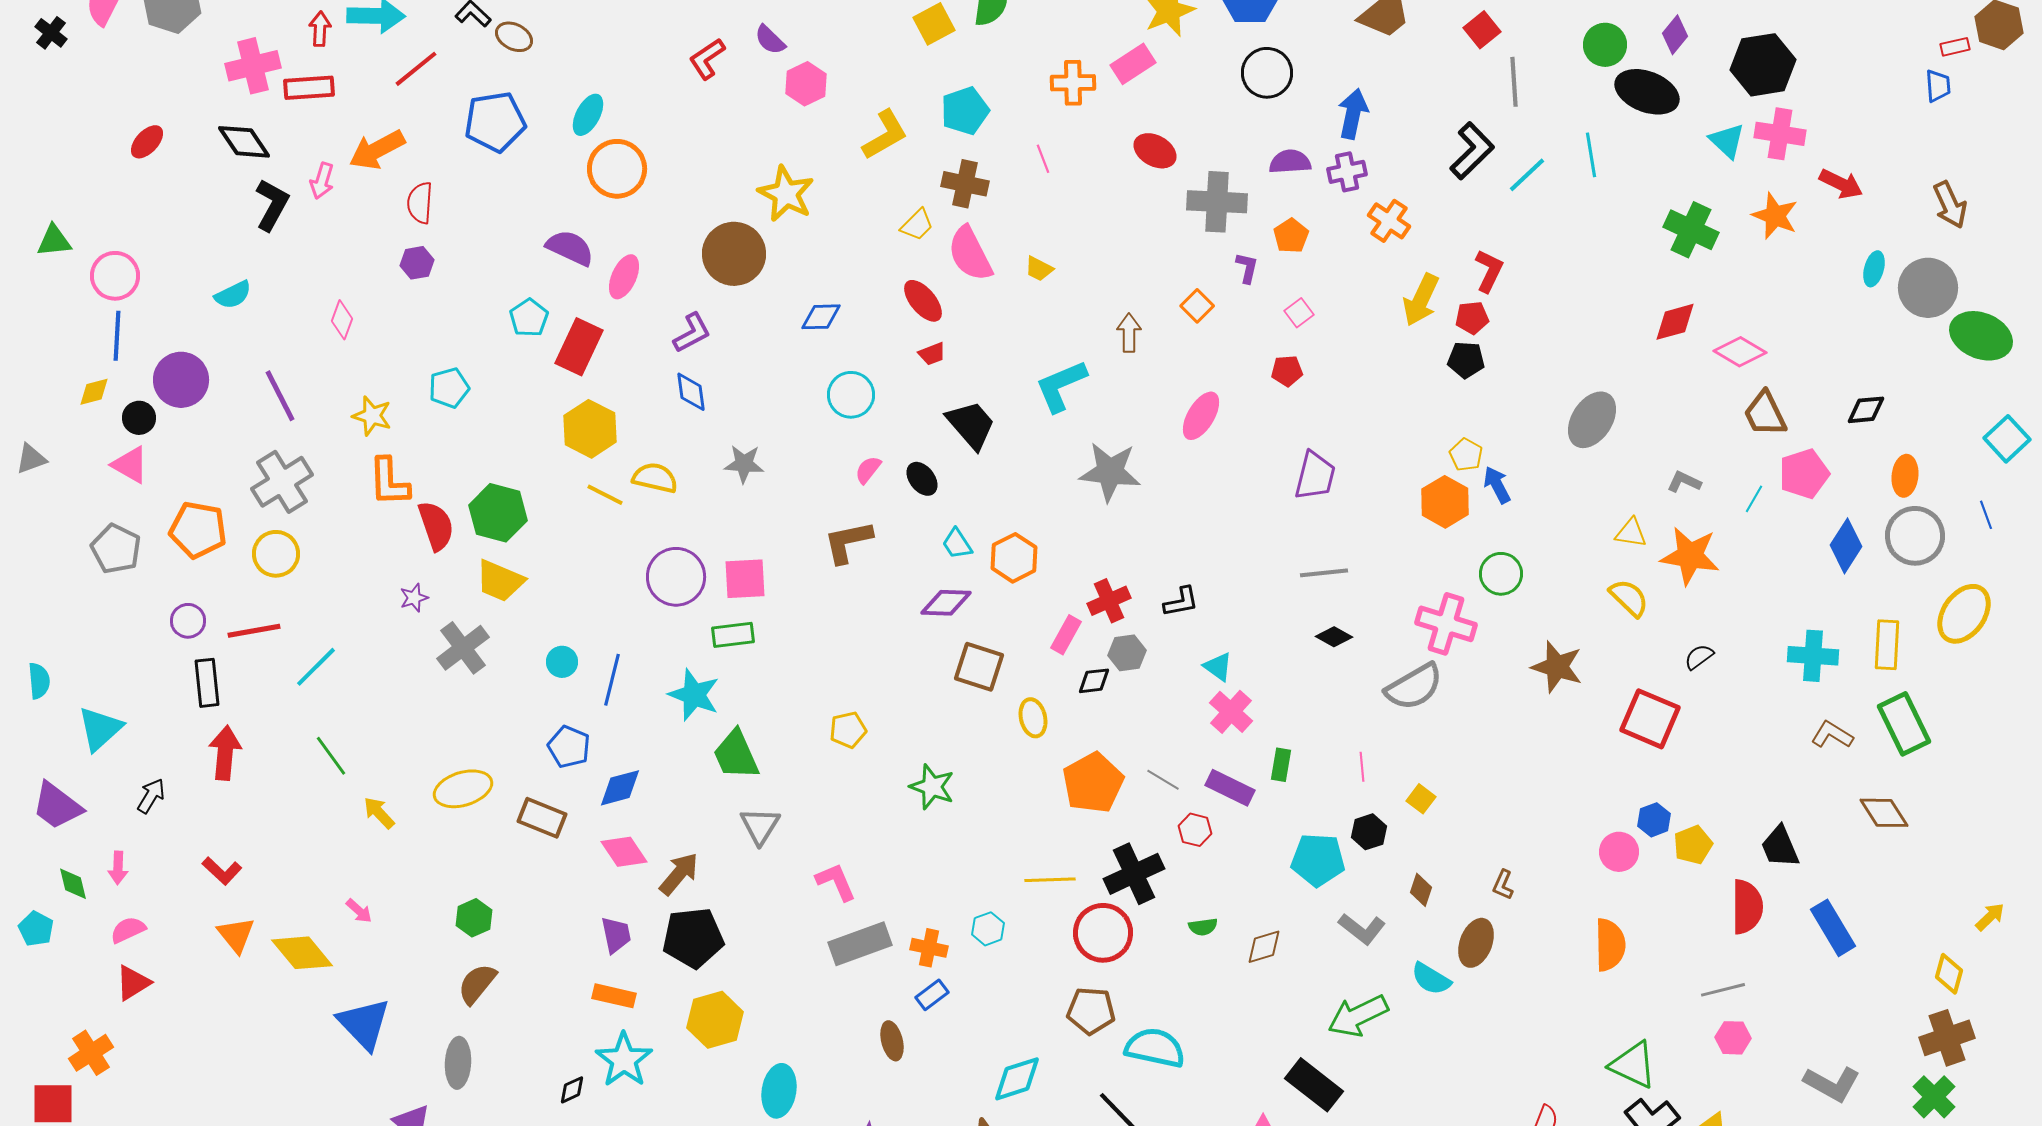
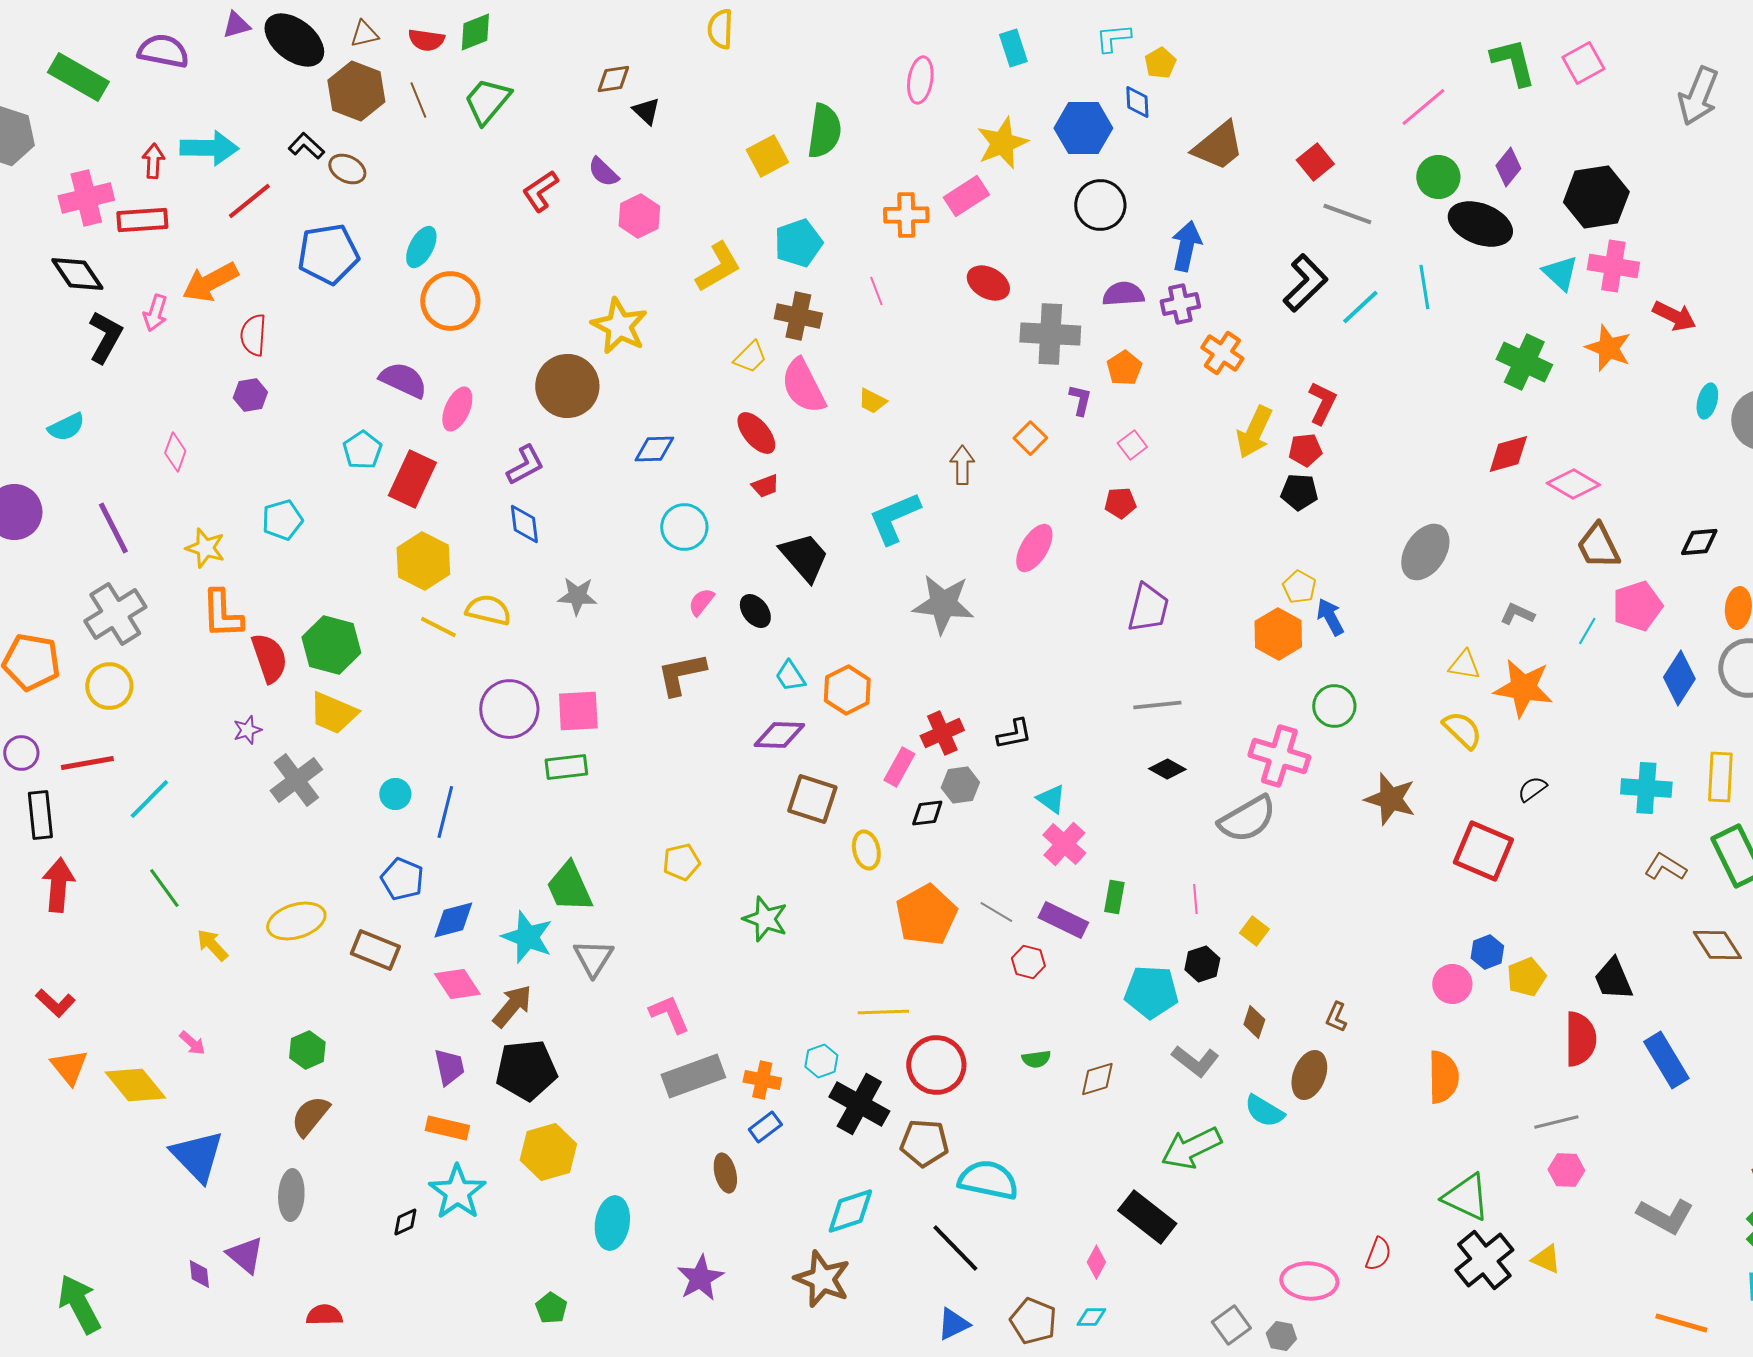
gray line: (1514, 82) -> (1347, 214), turned -66
cyan star: (694, 695) -> (527, 937), moved
black cross: (1134, 874) -> (859, 1104), moved, turned -36

